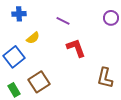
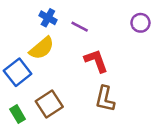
blue cross: (19, 14) -> (48, 18), moved, turned 32
yellow semicircle: (33, 38) -> (42, 48), size x1.5
brown L-shape: (105, 78) -> (105, 99), moved

